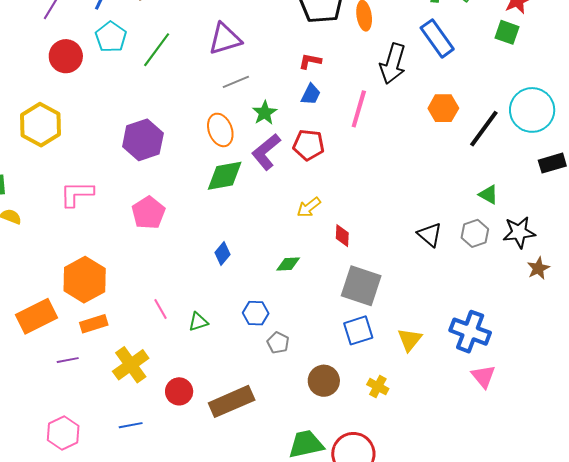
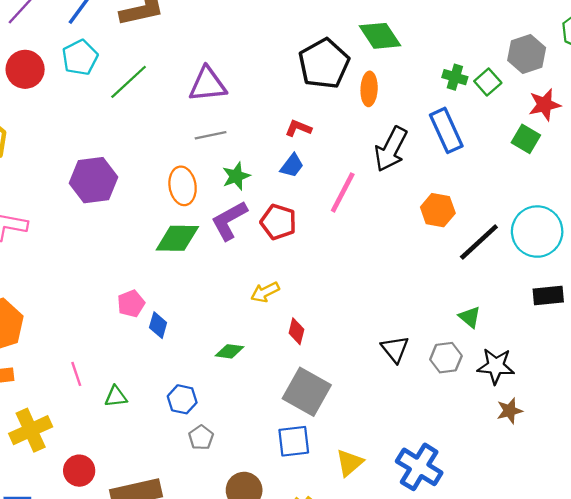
pink pentagon: (148, 213) -> (131, 304), moved, size x0.7
blue diamond: (223, 254) -> (158, 325), turned -35

